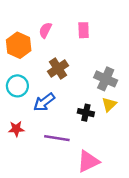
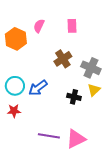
brown cross: (58, 68) -> (63, 59), moved
cyan circle: (17, 86) -> (15, 86), moved
purple line: (57, 138) -> (49, 136), moved

